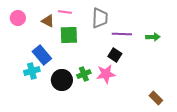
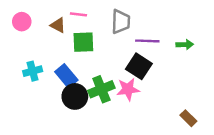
blue rectangle: (42, 55) -> (66, 76), moved
black square: (115, 55) -> (139, 66), size x1.5
cyan cross: (32, 71) -> (33, 71), moved
green cross: (84, 74) -> (101, 89), size x1.5

